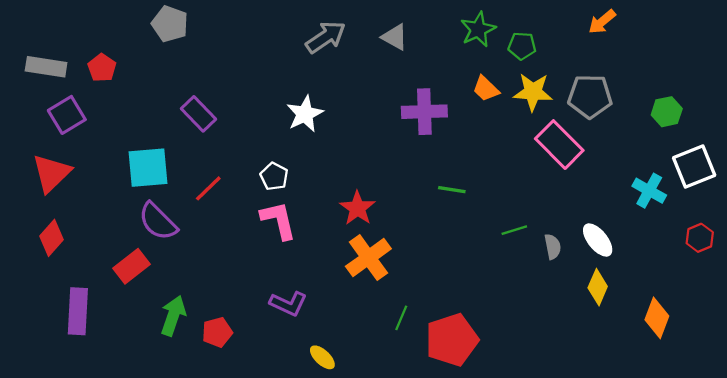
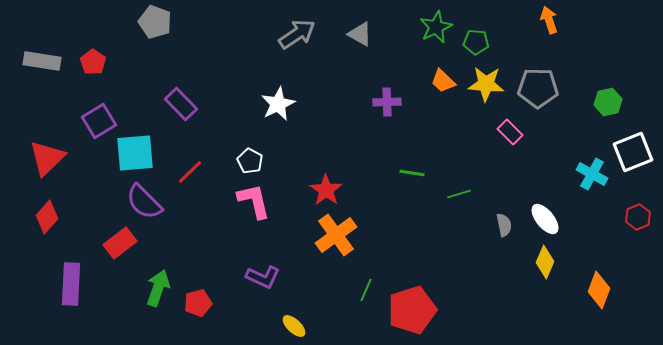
orange arrow: (602, 22) -> (549, 20), turned 112
purple cross: (424, 112) -> (387, 102), size x0.7
purple square: (67, 115) -> (99, 121), moved
pink rectangle: (559, 145) -> (510, 132), size x0.6
green line: (514, 230) -> (459, 194), moved

